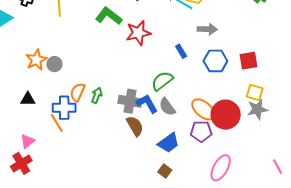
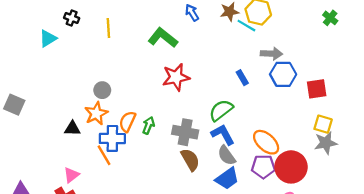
red star: (138, 33) -> (176, 77), moved
orange star: (36, 60) -> (96, 114), moved
blue hexagon: (215, 61) -> (283, 74), moved
blue L-shape: (147, 104) -> (223, 134), moved
gray semicircle: (167, 107) -> (227, 155), moved
red circle: (226, 115) -> (291, 167), moved

